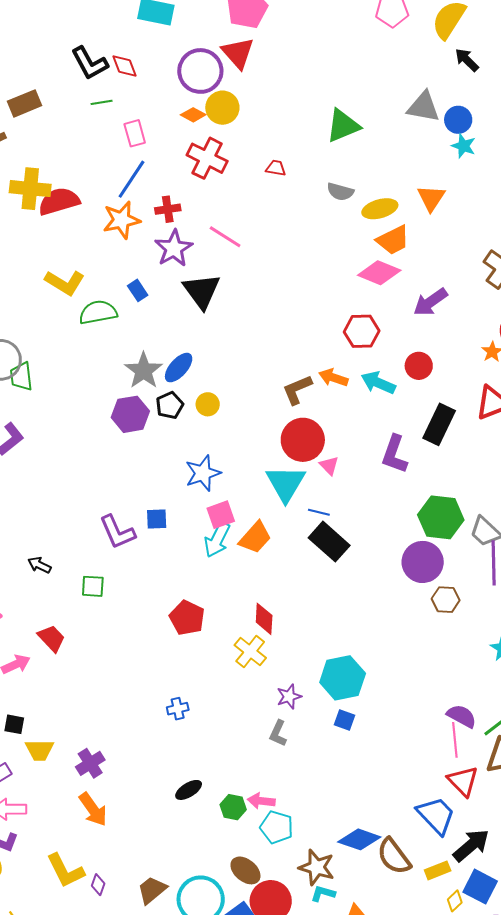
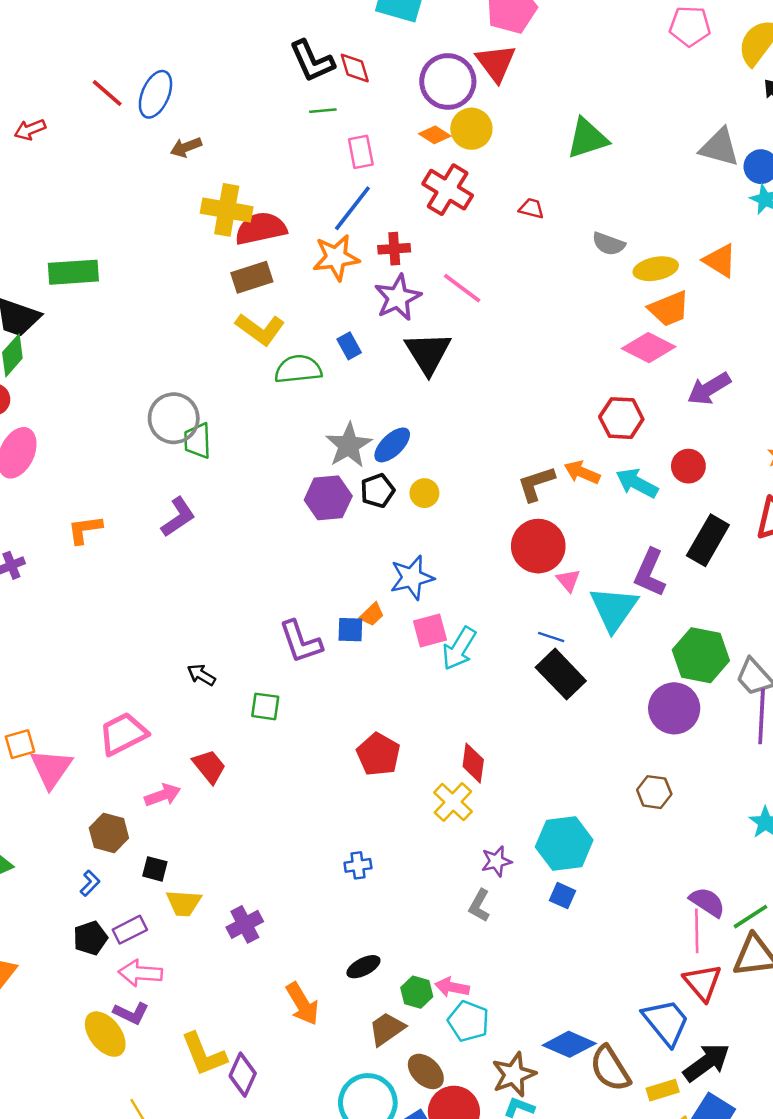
brown rectangle: (24, 103) -> (252, 277), moved
green triangle: (343, 126) -> (587, 138), moved
orange triangle: (431, 198) -> (720, 261), turned -36
cyan triangle: (286, 483) -> (614, 609), moved
orange trapezoid: (255, 538) -> (372, 614), moved, size x0.6
cyan arrow: (217, 540) -> (459, 648), moved
brown hexagon: (446, 600) -> (654, 792), moved
orange arrow: (93, 809) -> (302, 1004), moved
brown star: (317, 867) -> (514, 1075), turned 30
purple diamond: (98, 885) -> (243, 1075), size x1.6
brown trapezoid: (152, 890) -> (387, 1029), moved

